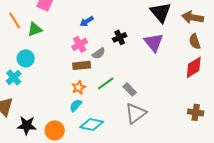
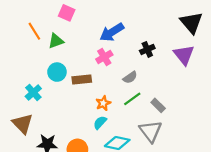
blue arrow: (87, 21) -> (112, 32), size x1.6
gray semicircle: (99, 53) -> (130, 77), moved
cyan circle: (26, 58) -> (57, 72), moved
brown rectangle: (82, 65) -> (82, 80), moved
gray triangle: (136, 113) -> (151, 131), moved, turned -30

